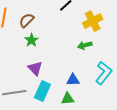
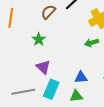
brown semicircle: (27, 20) -> (48, 12), moved

